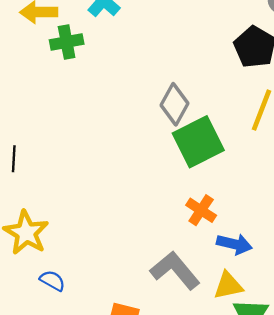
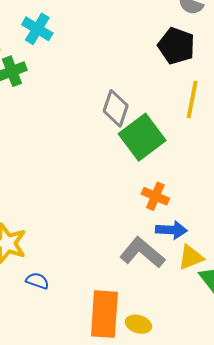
blue arrow: (234, 244) -> (171, 230), moved

